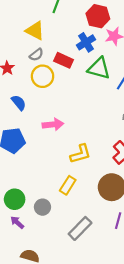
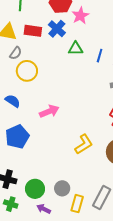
red rectangle: (64, 60) -> (33, 31), moved
green triangle: (99, 68) -> (75, 49), size x0.7
yellow L-shape: (80, 154) -> (84, 144), moved
yellow rectangle: (68, 185) -> (77, 204), moved

